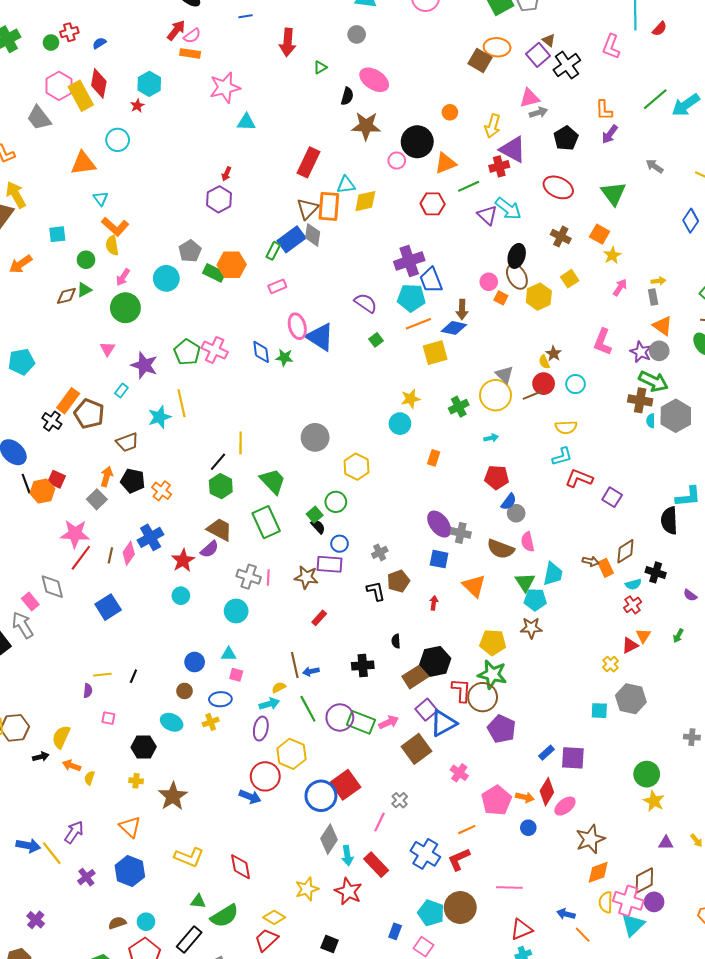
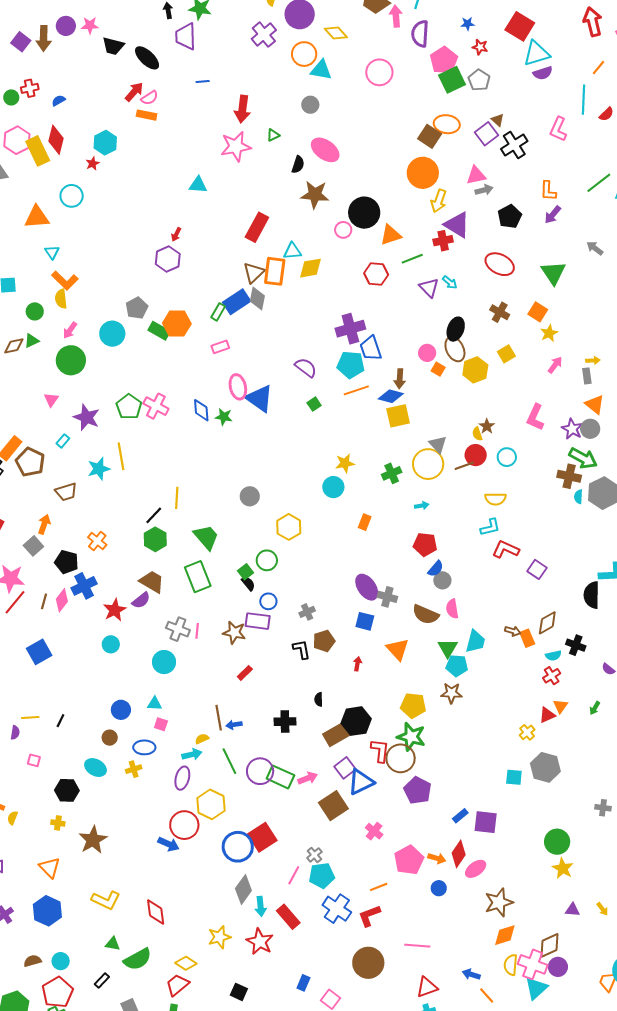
pink star: (225, 88) -> (236, 146), moved
orange circle: (450, 112) -> (423, 173), moved, size x2.0
cyan arrow: (508, 209) -> (450, 282), size x0.6
yellow square: (435, 353) -> (398, 416), moved
gray circle: (315, 437) -> (250, 496), size x0.7
black pentagon: (133, 481) -> (67, 562), moved
cyan pentagon: (431, 913) -> (322, 876), moved, turned -30
black rectangle: (189, 939) -> (102, 981), size x0.6

